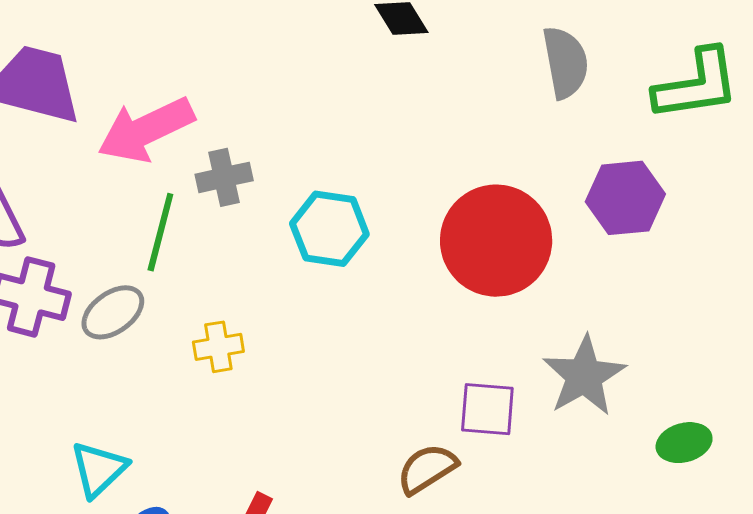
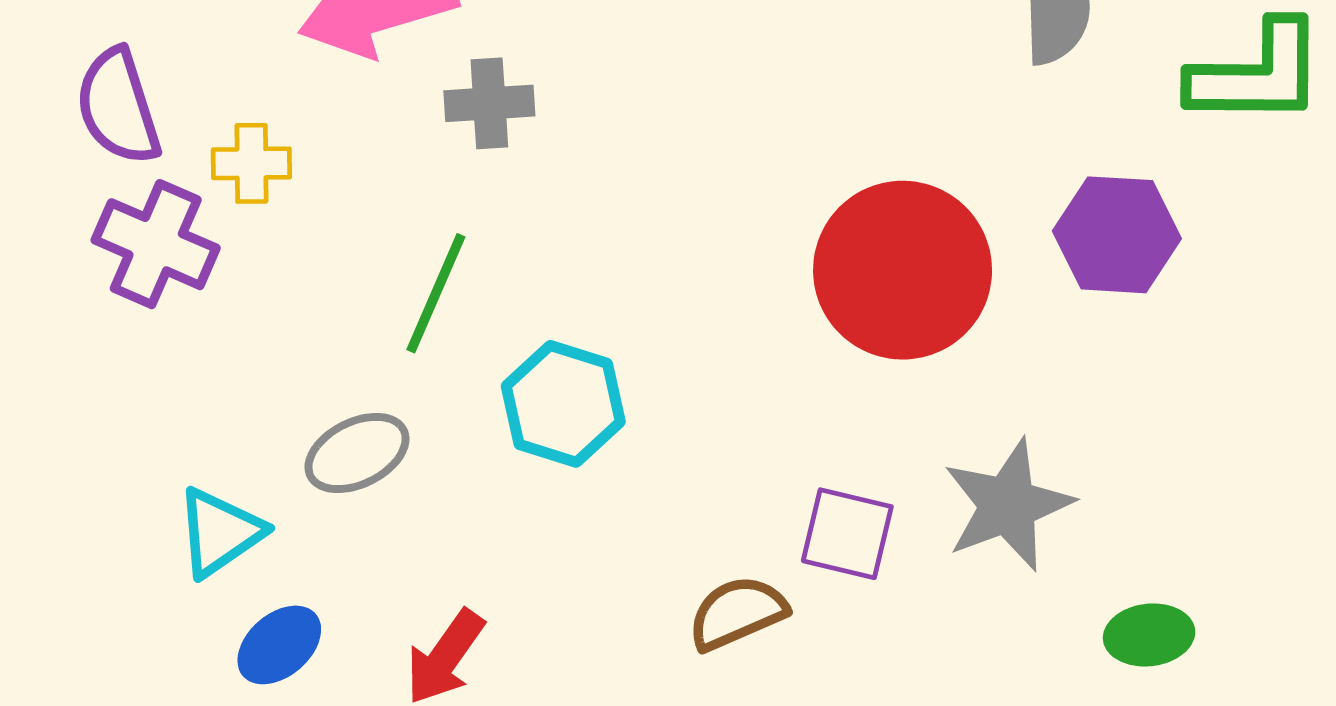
cyan hexagon: (329, 229) -> (563, 404), moved
green line: (160, 232) -> (436, 293), moved
gray ellipse: (113, 312) -> (357, 453), moved
yellow cross: (218, 347) -> (251, 163), moved

